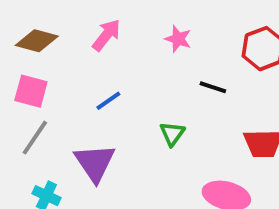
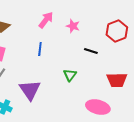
pink arrow: (106, 35) -> (46, 20), moved
blue line: (108, 101) -> (40, 49), moved, turned -48

